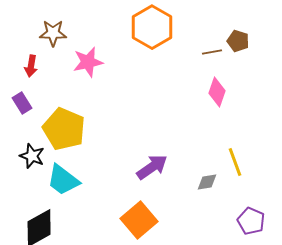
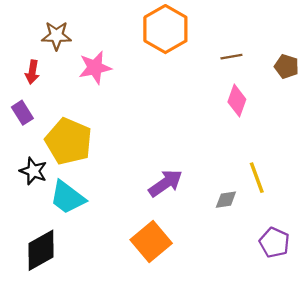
brown pentagon: (238, 41) -> (286, 66), moved

